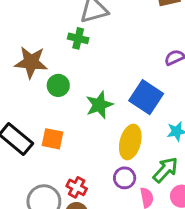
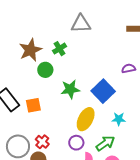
green cross: (78, 38) -> (60, 49), moved, turned 32
brown star: (31, 62) -> (30, 50), turned 30
orange square: (53, 139) -> (33, 105), turned -35

